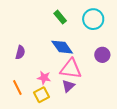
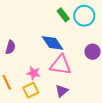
green rectangle: (60, 17) -> (63, 15), moved
purple triangle: (68, 86) -> (62, 91), moved

